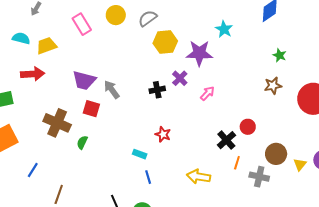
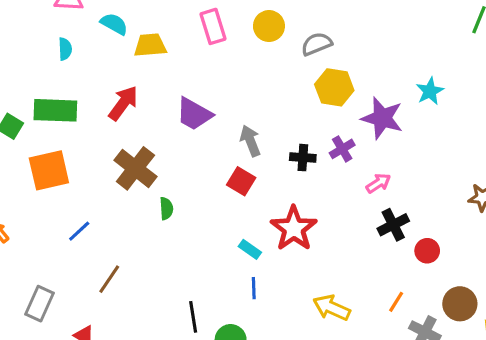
red arrow: (33, 74) -> (123, 103), moved, turned -65
gray arrow: (112, 89) -> (250, 141), moved
red square: (91, 109) -> (241, 181), moved
red star: (163, 134) -> (294, 228), size x1.8
black cross: (226, 140) -> (393, 225), moved
green semicircle: (82, 142) -> (166, 208), turned 136

